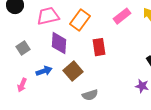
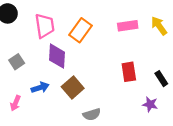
pink trapezoid: (48, 16) -> (45, 26), turned 95
pink rectangle: (122, 16) -> (128, 26), turned 30
red rectangle: (99, 47) -> (129, 72), moved

